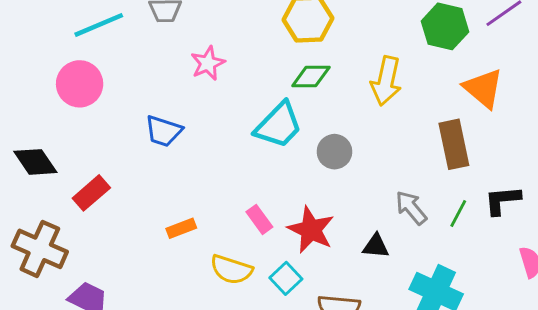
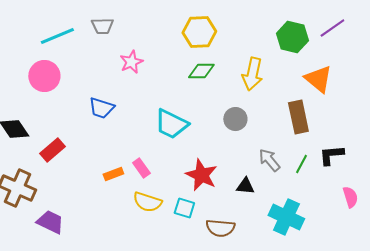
cyan trapezoid: (278, 125) -> (171, 124), moved, turned 72
gray circle: (334, 152) -> (235, 119), moved
pink rectangle: (259, 219) -> (141, 168), moved
cyan square: (286, 278) -> (184, 208), turned -30

